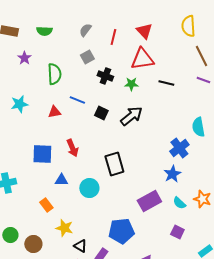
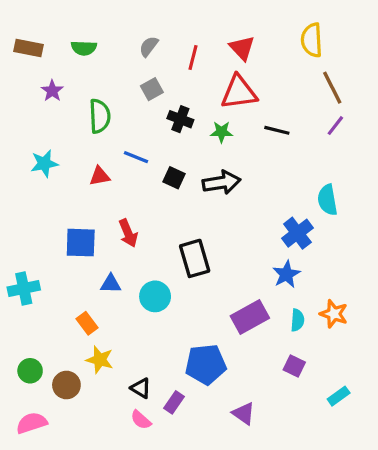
purple line: (203, 80) -> (335, 126), turned -72
black arrow: (131, 116) -> (221, 182), turned 30
cyan semicircle: (179, 203) -> (297, 320), turned -128
yellow star: (64, 228) -> (100, 360), moved

